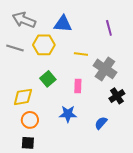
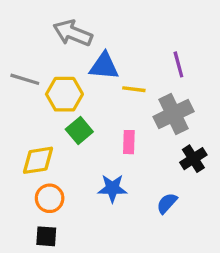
gray arrow: (24, 20) -> (73, 33), moved
blue triangle: (63, 24) -> (104, 66), moved
purple line: (109, 28) -> (178, 64), moved
yellow hexagon: (44, 45) -> (64, 94), moved
gray cross: (105, 69) -> (174, 114), turned 30

